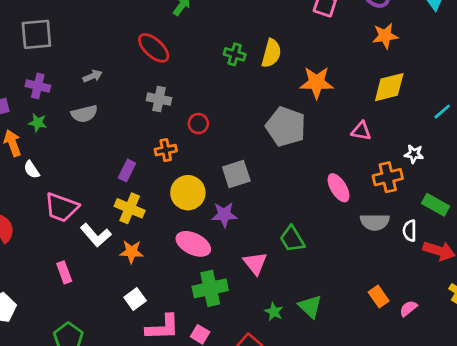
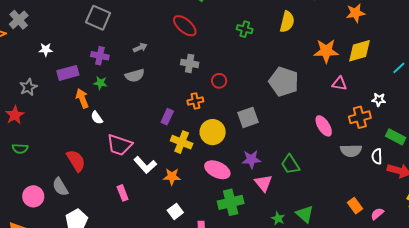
gray square: (36, 34) -> (98, 18), turned 30
yellow semicircle: (271, 53) -> (287, 22), moved
orange star: (317, 83) -> (326, 51), moved
yellow cross: (130, 208) -> (182, 142), moved
purple star: (224, 215) -> (251, 159), moved

